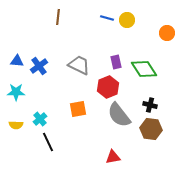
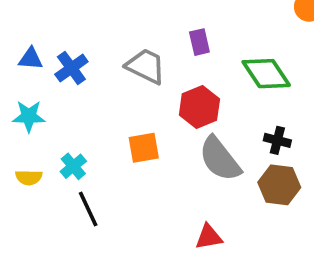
purple rectangle: (116, 62) -> (199, 42), moved

